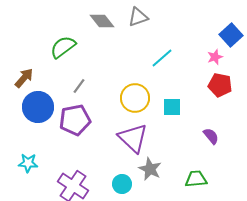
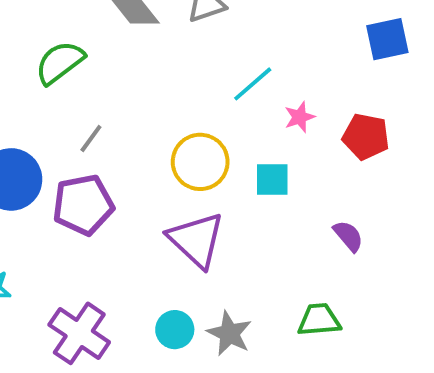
blue square: (231, 35) -> (387, 39), turned 30
pink star: (215, 57) -> (300, 117), moved
gray star: (150, 169) -> (229, 333), moved

